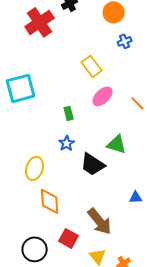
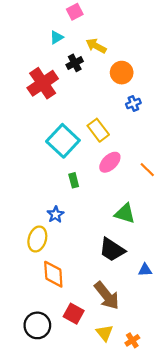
cyan square: (21, 88) -> (63, 141), moved, turned -32
blue star: (67, 143) -> (55, 214), moved
black trapezoid: (93, 164) -> (112, 250), moved

